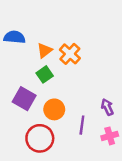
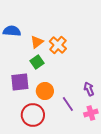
purple square: (24, 99) -> (20, 82), turned -36
purple line: (82, 125) -> (68, 104), turned -42

